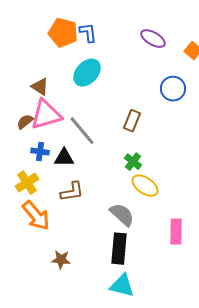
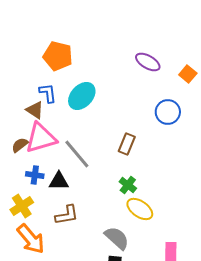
blue L-shape: (88, 33) -> (48, 93), moved

